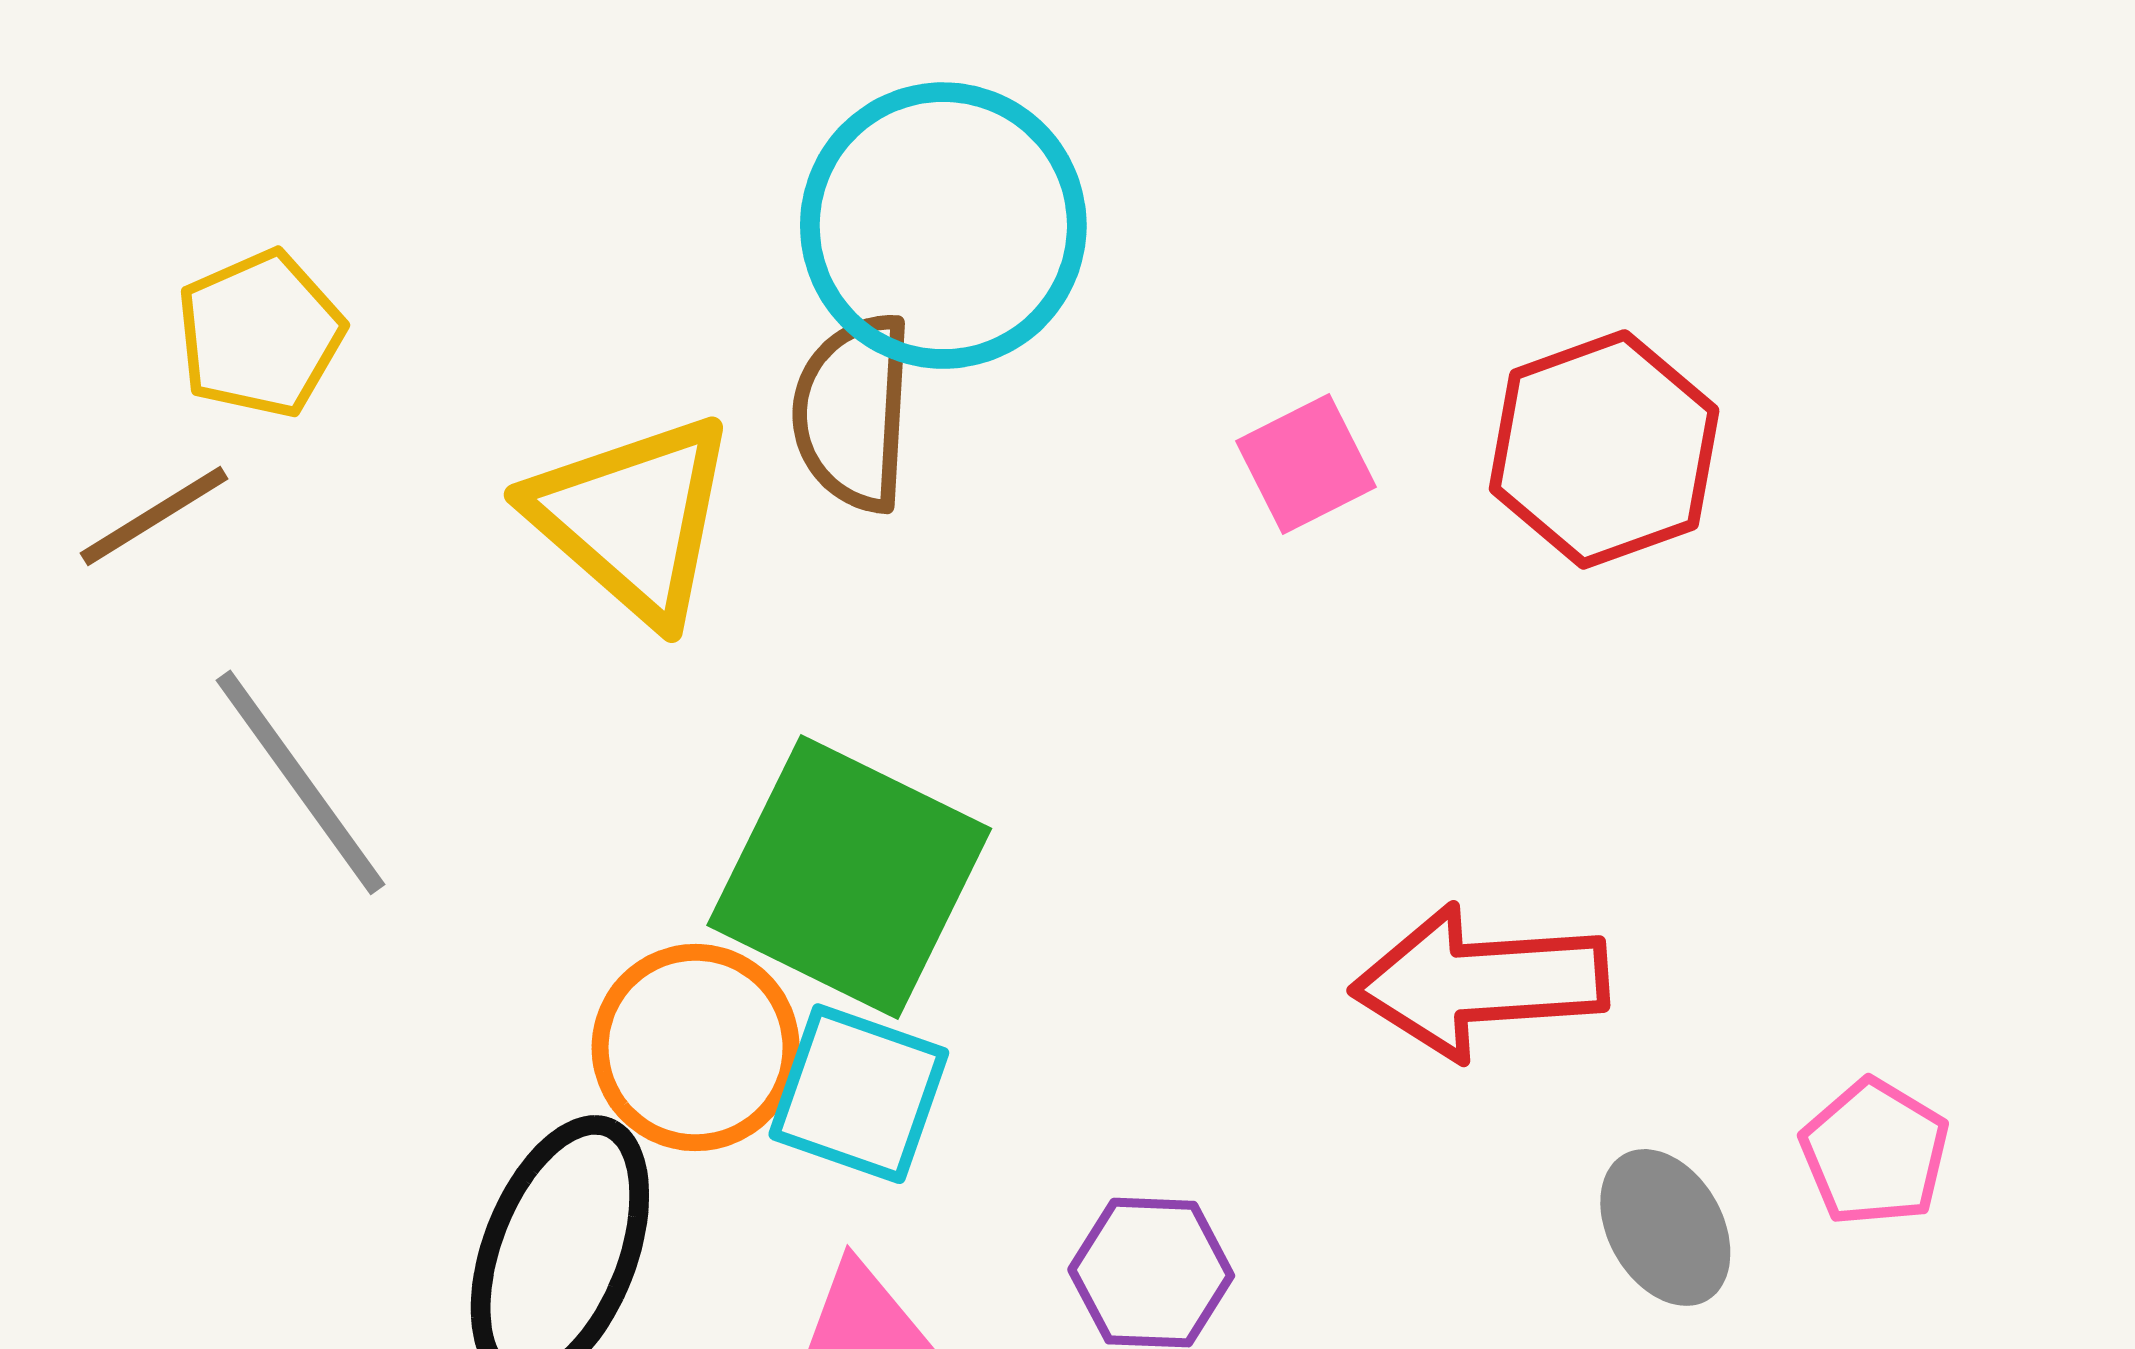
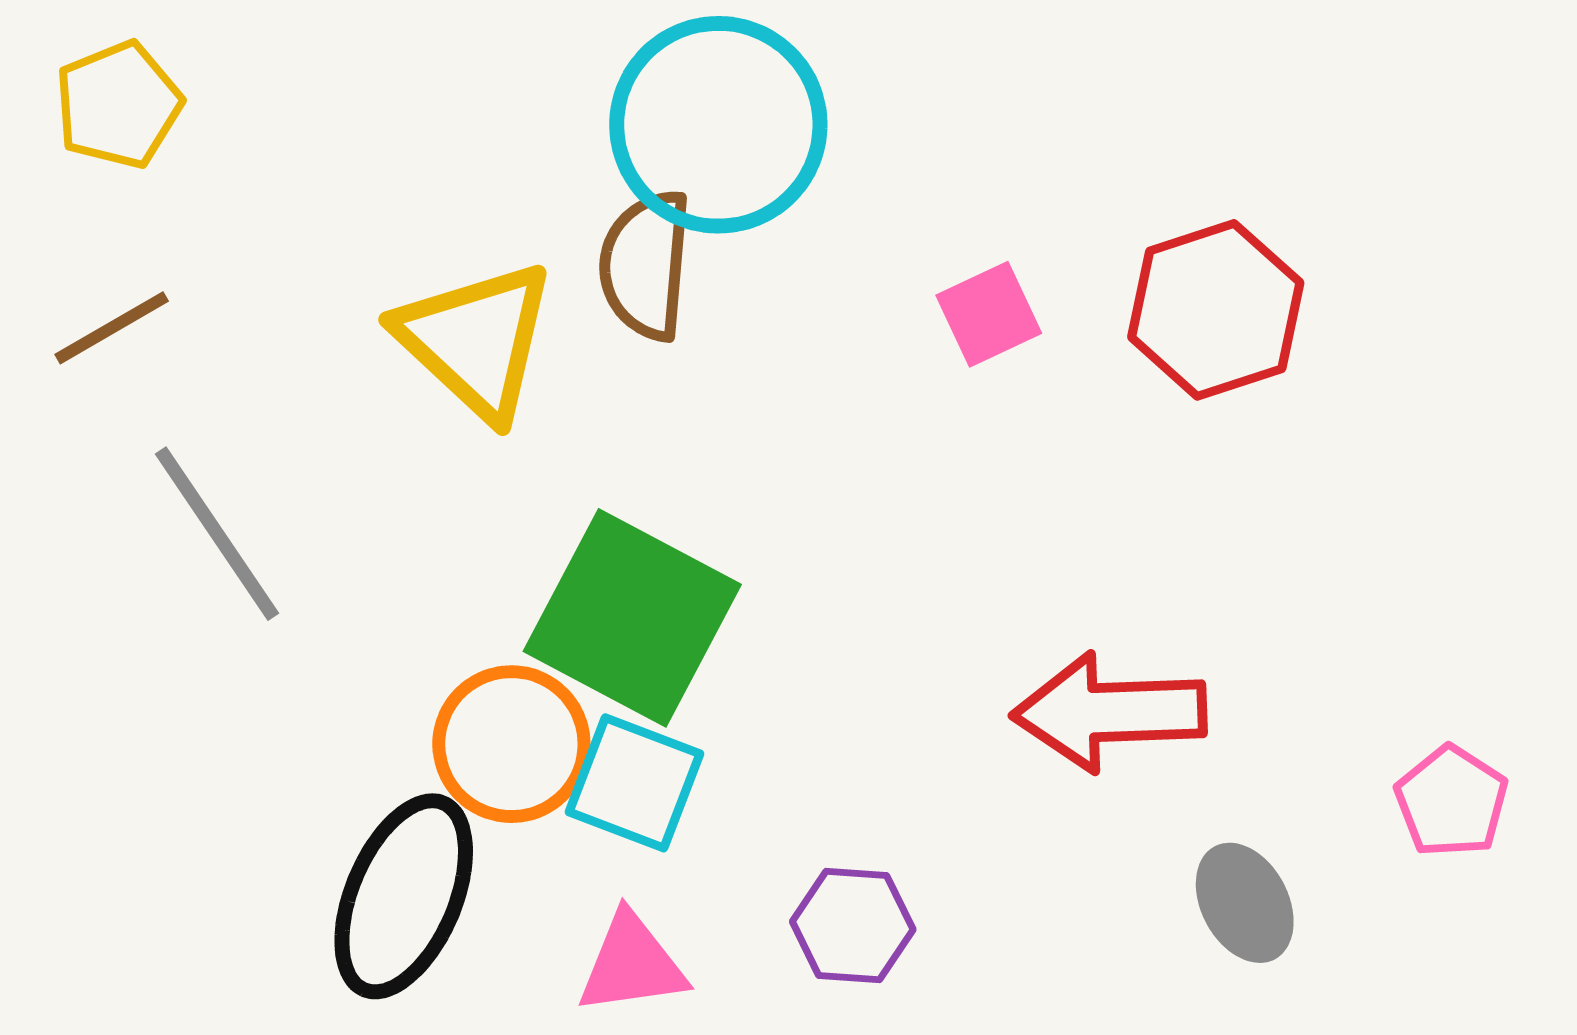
yellow pentagon: (260, 334) -> (118, 105), moved
pink pentagon: (1875, 1153) -> (1452, 801), moved

